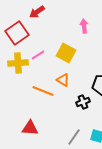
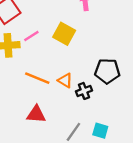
orange triangle: (63, 80) -> (65, 80), moved
red triangle: (30, 128) -> (36, 114), moved

